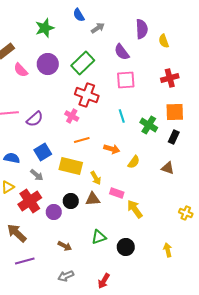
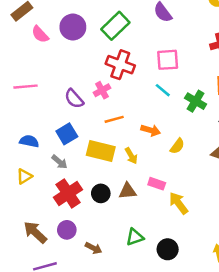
pink square: (126, 80) -> (168, 60), moved
pink cross: (72, 116) -> (102, 90), turned 32
cyan line: (122, 116) -> (163, 90), turned -32
purple semicircle: (35, 119) -> (74, 99), moved, turned 90
yellow arrow: (96, 178) -> (131, 156), moved
red cross: (30, 201) -> (68, 193), moved
purple circle: (54, 212) -> (67, 230), moved

